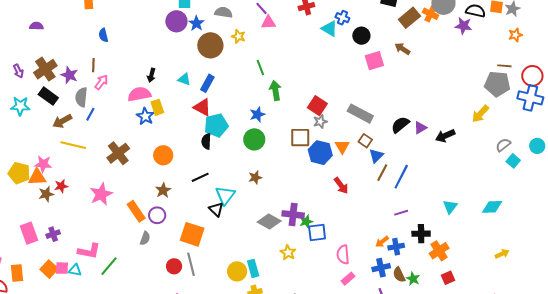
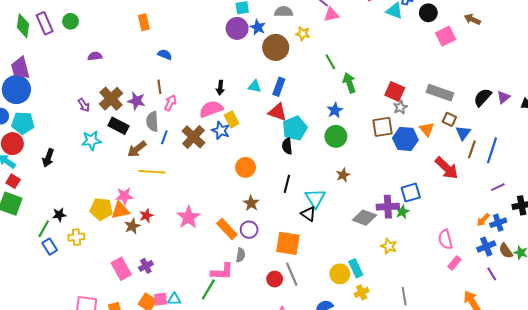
blue semicircle: (103, 35) -> (165, 55), turned 136
brown cross: (118, 153) -> (194, 137), moved
black line: (200, 177) -> (287, 184), turned -42
red arrow: (341, 186) -> (447, 168), moved, size x1.4
blue square: (317, 233) -> (411, 193), moved
pink L-shape: (89, 251) -> (222, 272), moved

